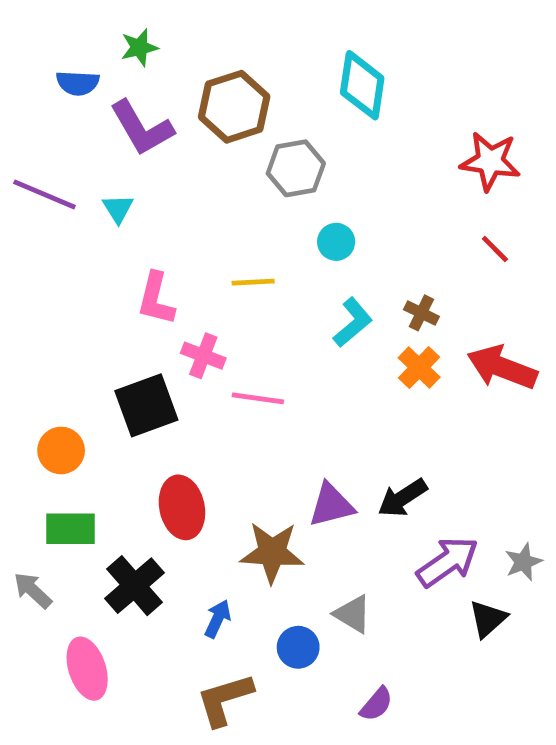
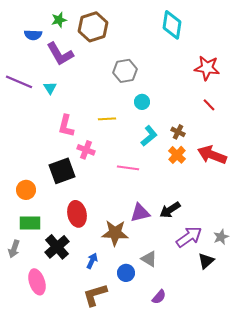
cyan diamond: (362, 85) -> (172, 25), moved
brown hexagon: (234, 107) -> (93, 27), moved
pink line: (258, 398) -> (128, 168), moved
gray arrow: (33, 590) -> (14, 249), turned -114

